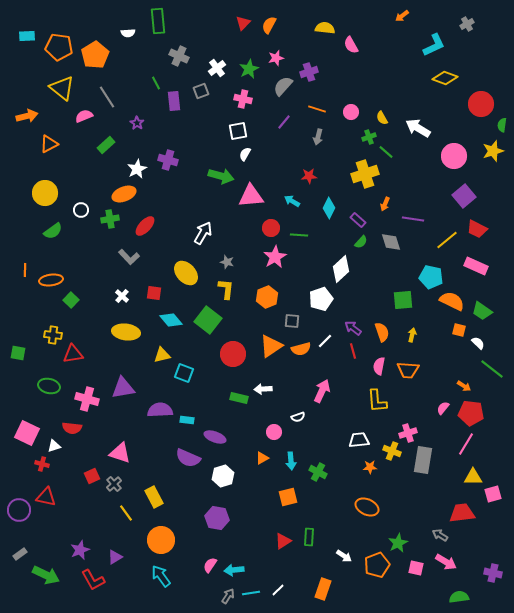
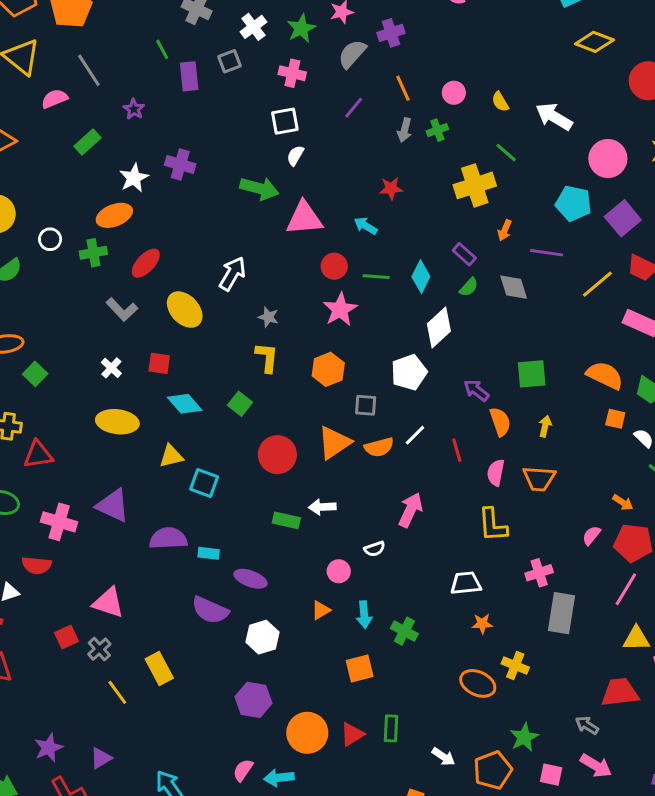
orange line: (317, 109) -> (403, 88), turned 48
green cross: (369, 137) -> (437, 130), moved
cyan diamond: (329, 208) -> (421, 277), moved
yellow ellipse: (186, 273) -> (185, 310), moved
cyan pentagon: (431, 277) -> (573, 203), moved
green square: (208, 320) -> (240, 404), size x0.6
purple arrow: (353, 328) -> (476, 390), moved
purple triangle: (123, 388) -> (113, 505), turned 35
yellow cross: (392, 451) -> (515, 665), moved
orange circle: (161, 540) -> (307, 733), moved

